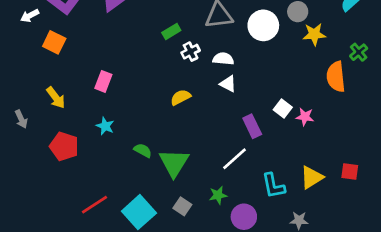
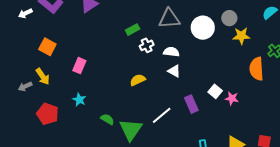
orange square: (54, 42) -> (47, 47), moved
gray arrow: (21, 119) -> (25, 86), moved, turned 88
white line: (234, 159) -> (162, 115), moved

